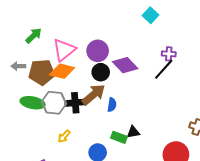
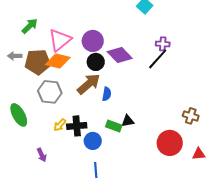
green ellipse: (33, 103) -> (19, 115), moved, turned 50
black cross: (75, 103) -> (77, 126), moved

